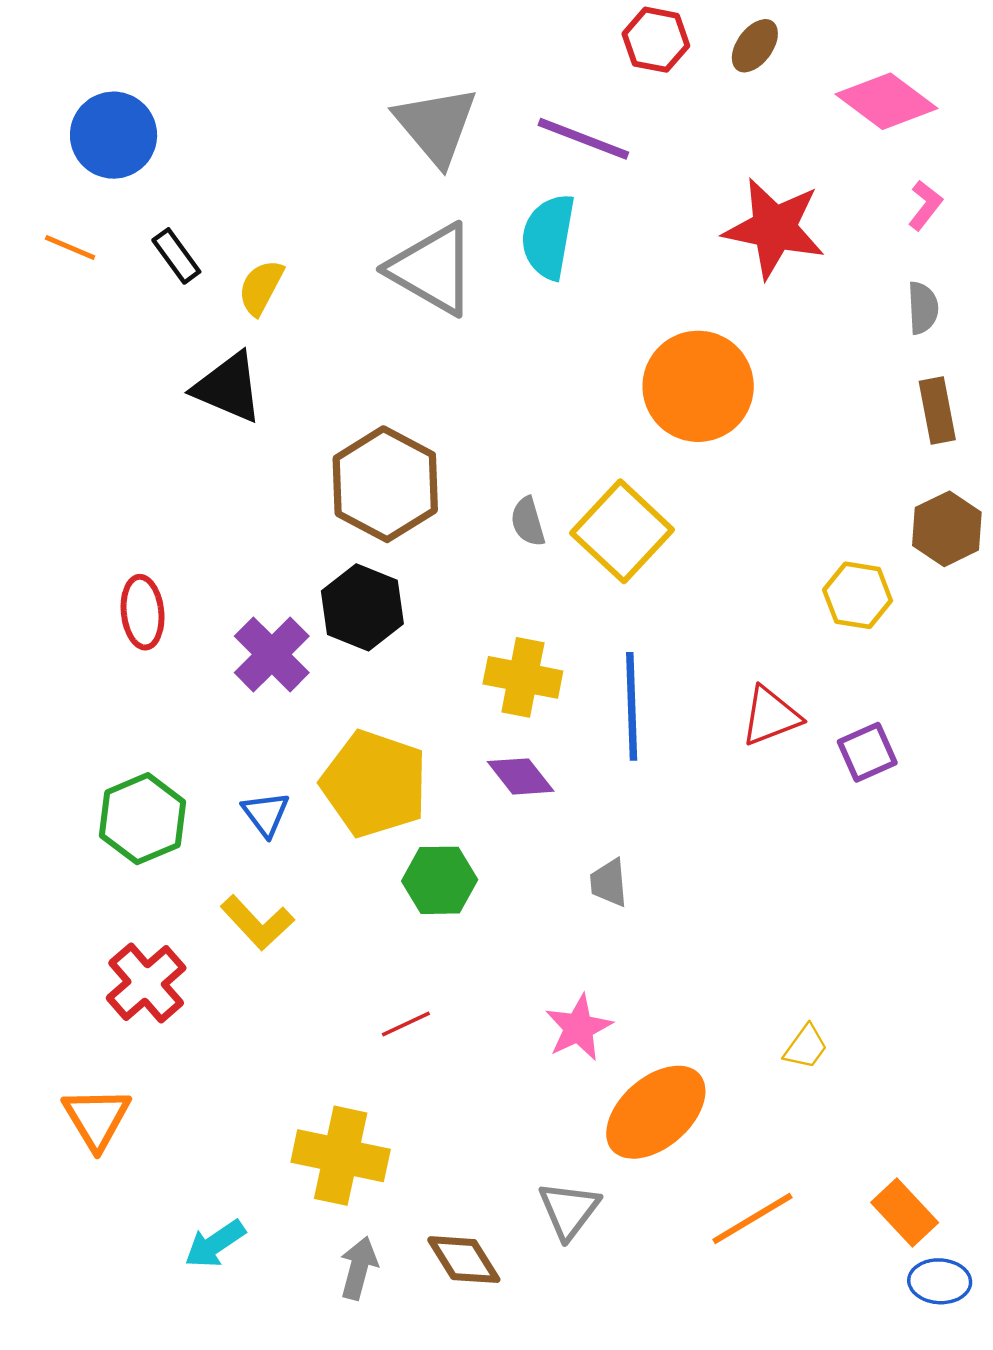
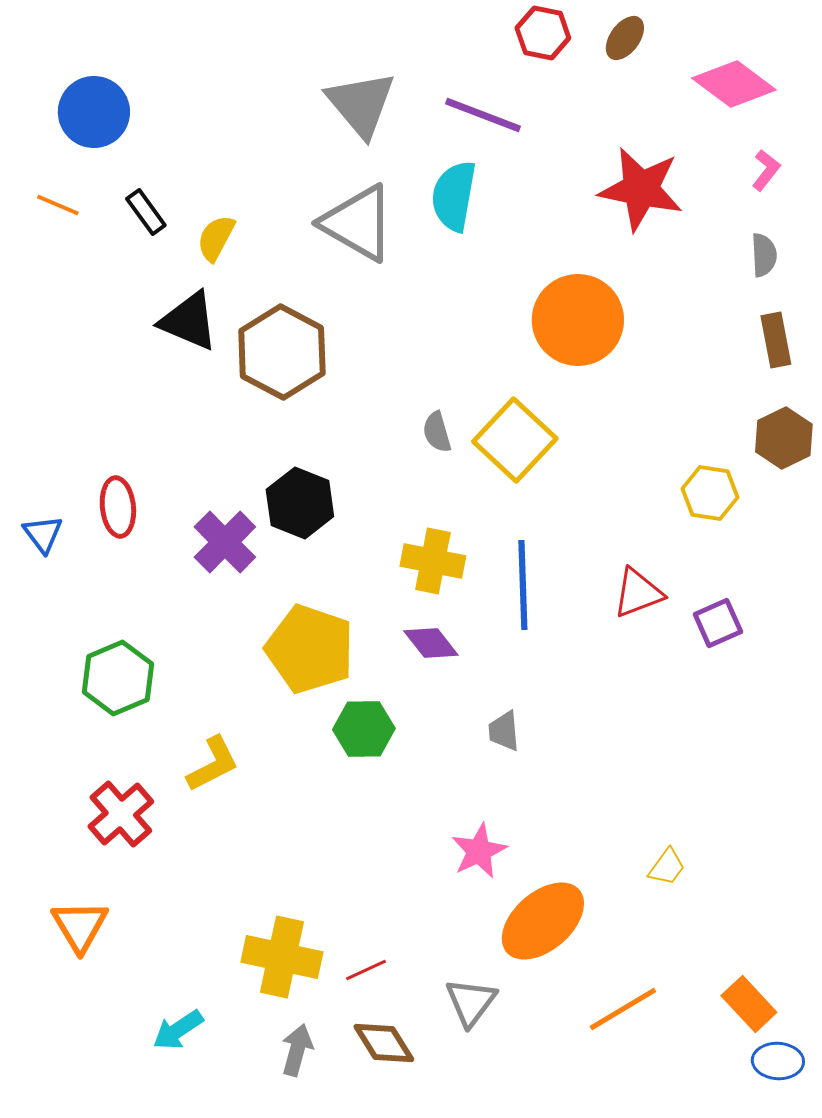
brown hexagon: (385, 484) -> (282, 352), moved
blue triangle: (266, 814) -> (43, 534), moved
yellow L-shape: (257, 923) -> (213, 764), turned -74
red line: (406, 1024) -> (366, 970), moved

